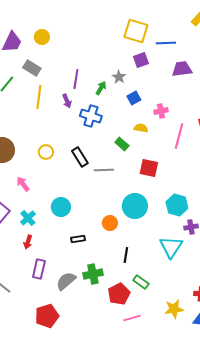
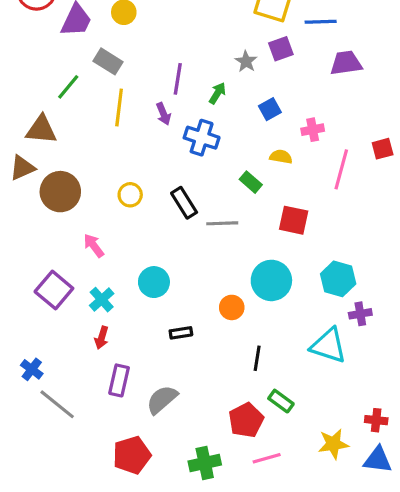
gray star: (119, 77) -> (246, 61), moved
cyan triangle: (171, 247) -> (329, 346), turned -45
green cross: (93, 274) -> (205, 463), moved

